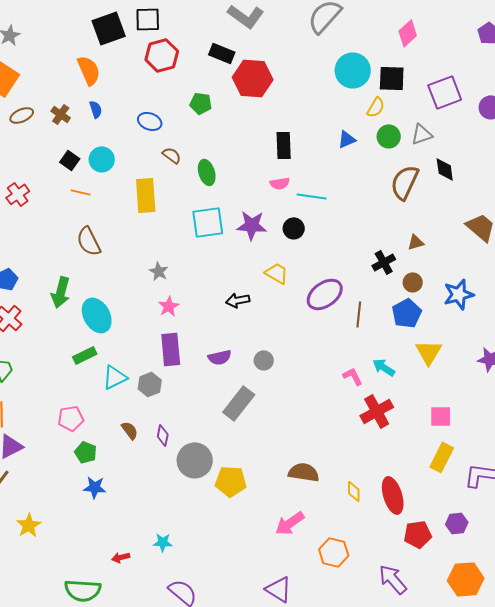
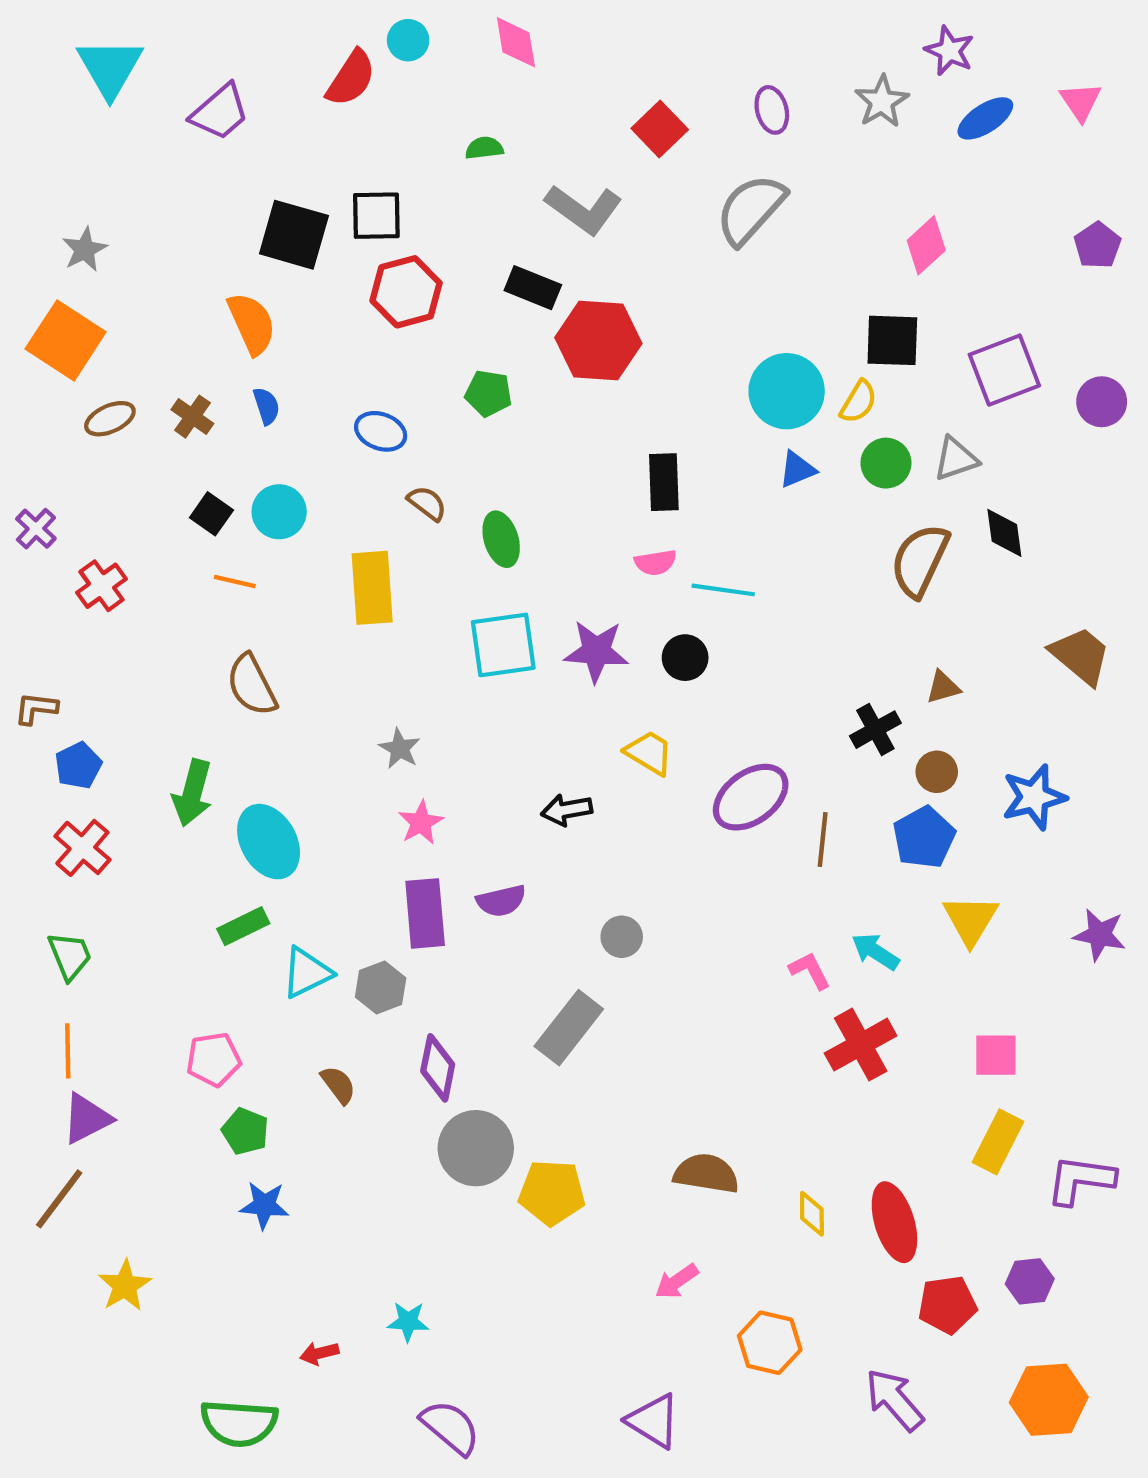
black square: (109, 28) -> (294, 235), turned 36
cyan circle: (353, 70) -> (787, 391), moved
purple semicircle: (220, 357) -> (501, 901), moved
purple diamond: (163, 435) -> (438, 1068), moved, size x1.4
pink arrow: (290, 523) -> (677, 1281), size x0.7

